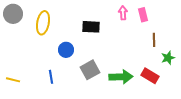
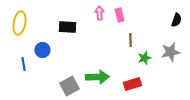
gray square: (90, 70) -> (69, 86), moved
red rectangle: (150, 76) -> (132, 84), moved, turned -48
blue line: (51, 77) -> (23, 64), moved

